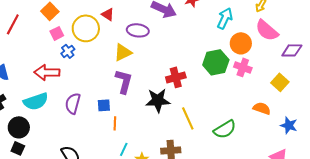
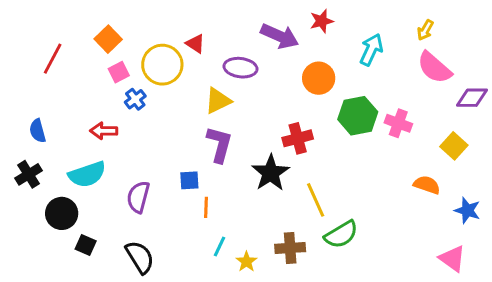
orange circle: (241, 43) -> (319, 78), moved
red arrow: (47, 72) -> (104, 131), size x0.7
black star: (158, 100) -> (271, 173), turned -30
purple semicircle: (73, 103) -> (138, 197), moved
green semicircle: (225, 129) -> (341, 234), moved
black square: (18, 148) -> (86, 245), moved

